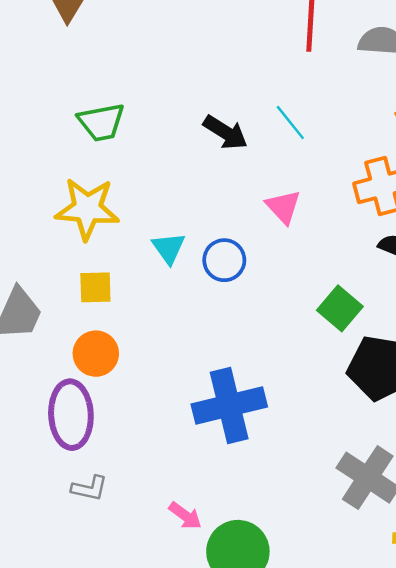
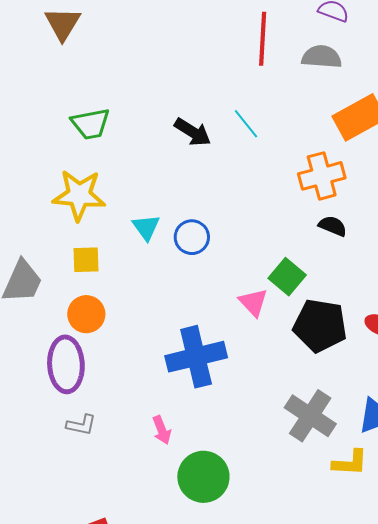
pink triangle: (283, 207) -> (253, 302), moved
pink arrow: (185, 516) -> (162, 430), moved, turned 32

